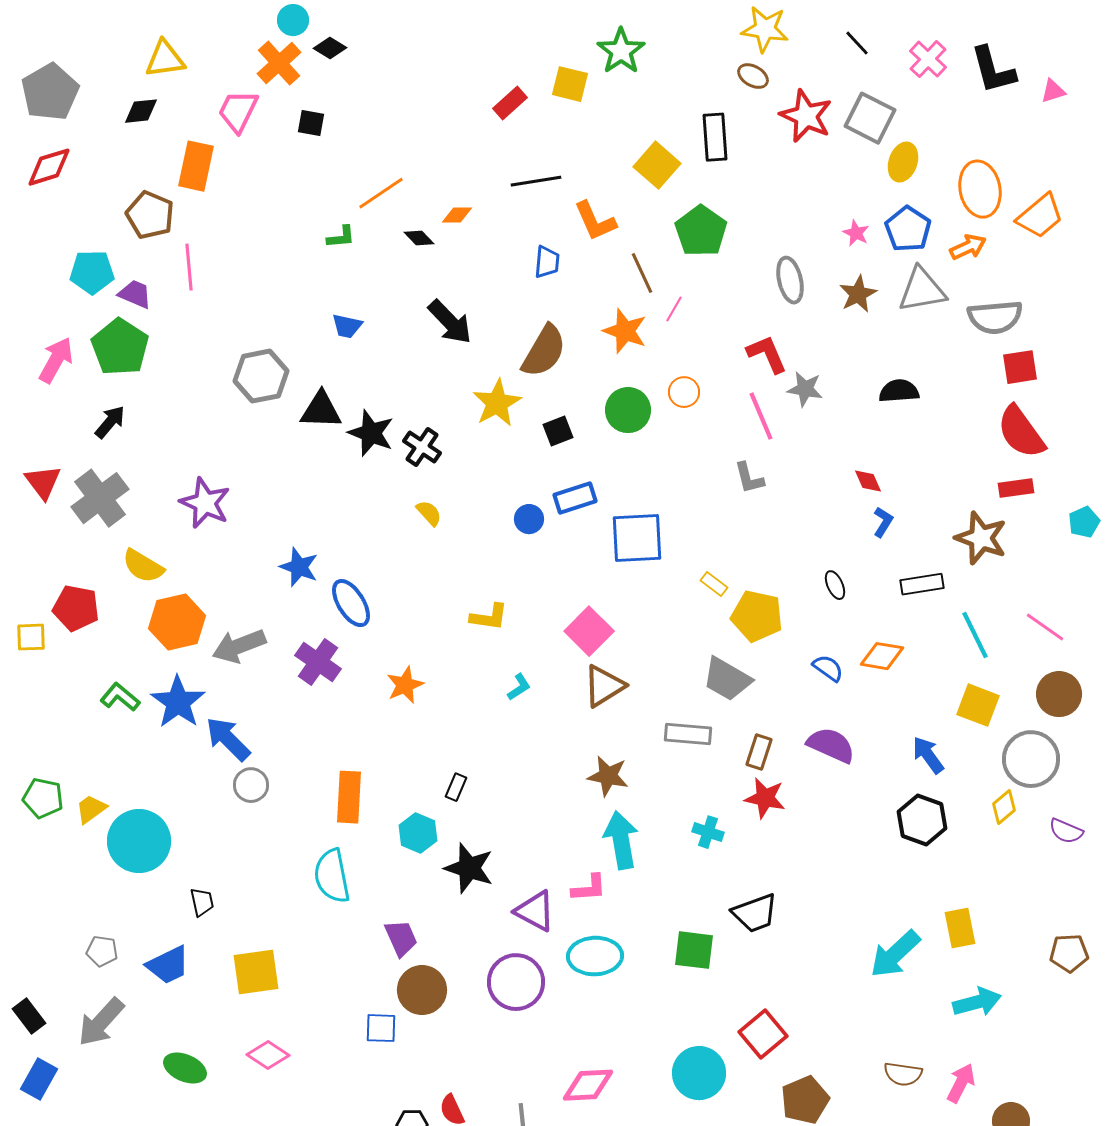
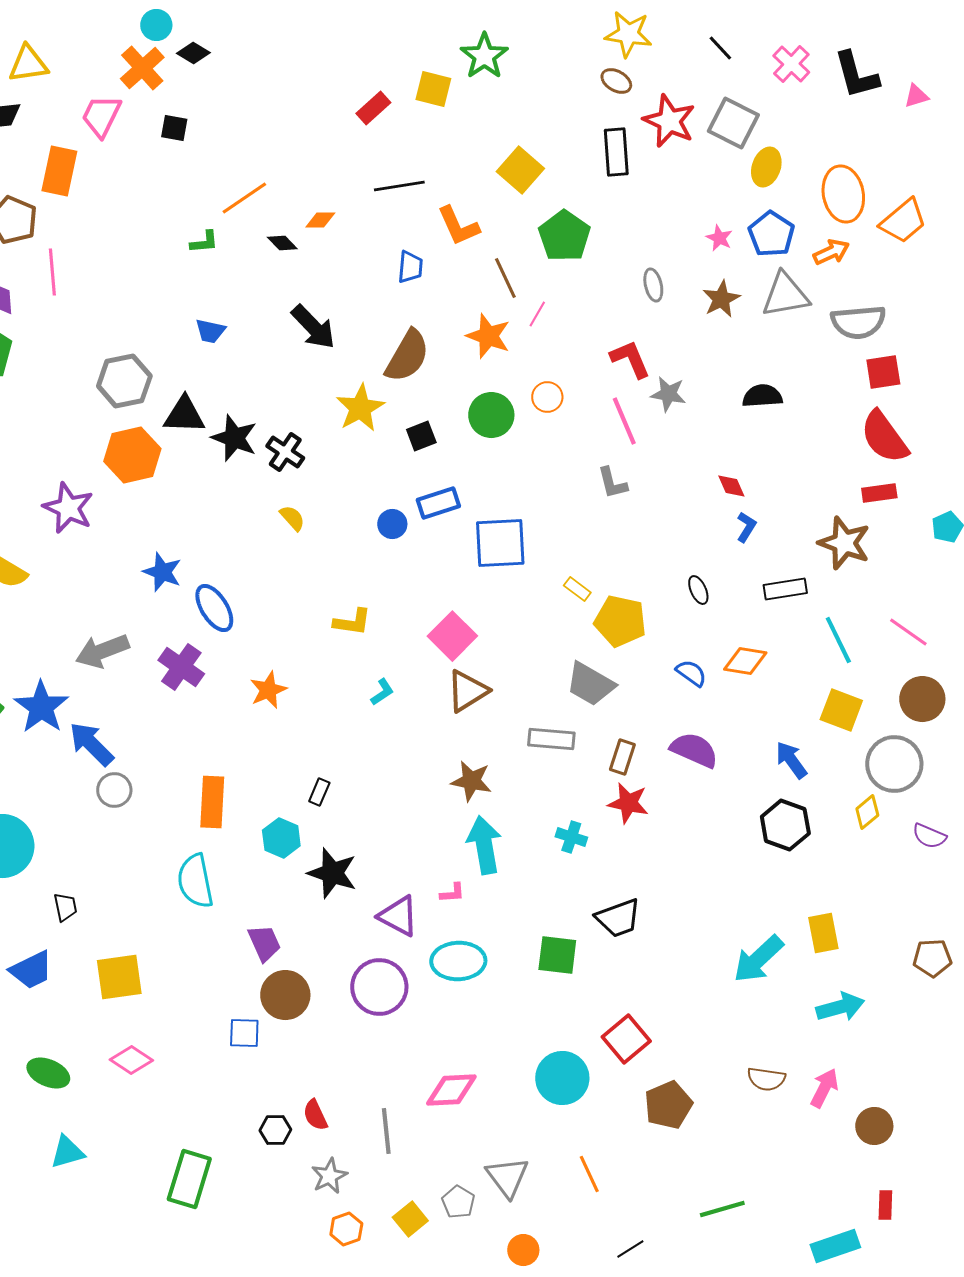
black rectangle: (715, 137) -> (616, 152), moved
gray ellipse: (790, 280) -> (653, 285), size x0.7
orange hexagon: (177, 622) -> (132, 455), moved
pink L-shape: (589, 888) -> (452, 893), size x0.7

